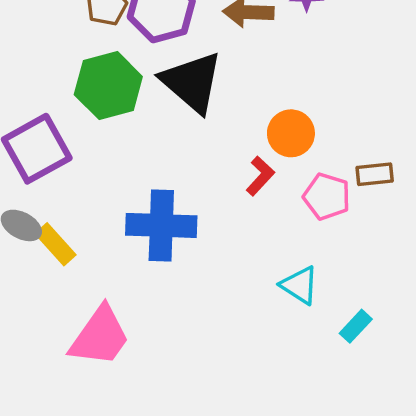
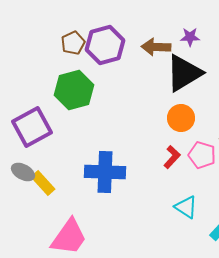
black triangle: (192, 82) -> (184, 73), moved, turned 48
red L-shape: (260, 176) -> (172, 157), moved

